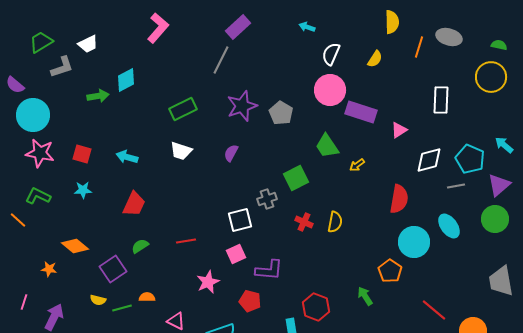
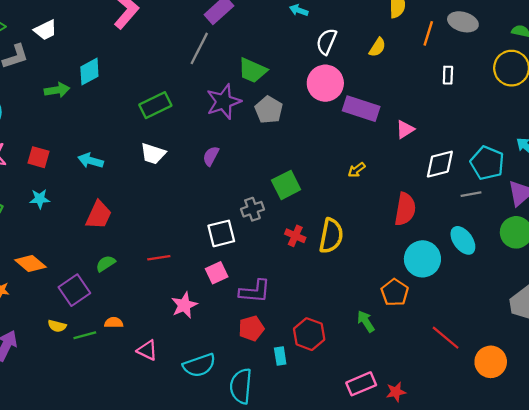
white rectangle: (441, 100) -> (448, 75), moved, size x0.6
green trapezoid: (327, 146) -> (252, 70), moved, turned -32
yellow semicircle: (335, 222) -> (331, 236), size x1.4
red pentagon: (250, 301) -> (251, 328), moved, turned -30

